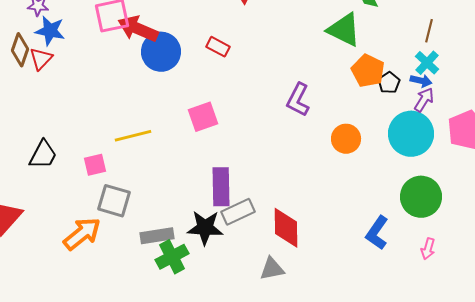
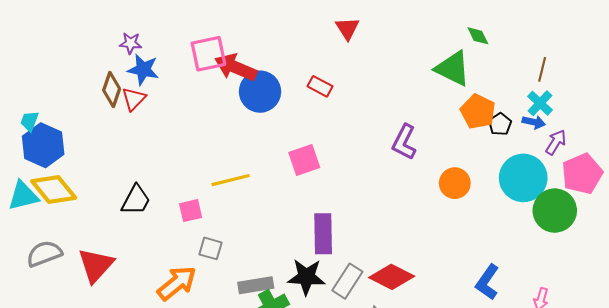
purple arrow: (424, 100) -> (556, 142), moved
green circle: (421, 197) -> (555, 211), moved
gray square: (114, 201) -> (211, 248), size x0.7
gray rectangle: (238, 212) -> (347, 281), moved, turned -32
red diamond: (286, 228) -> (392, 277), turned -63

